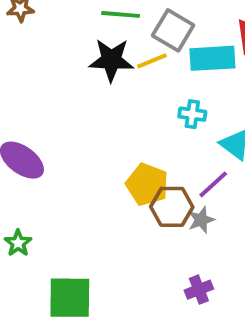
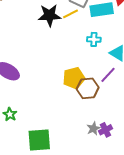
yellow pentagon: (147, 185) -> (74, 78), turned -30
gray star: (201, 220) -> (94, 129), moved

